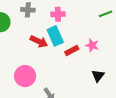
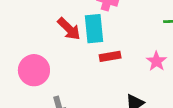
pink star: (92, 45) -> (156, 61), moved

